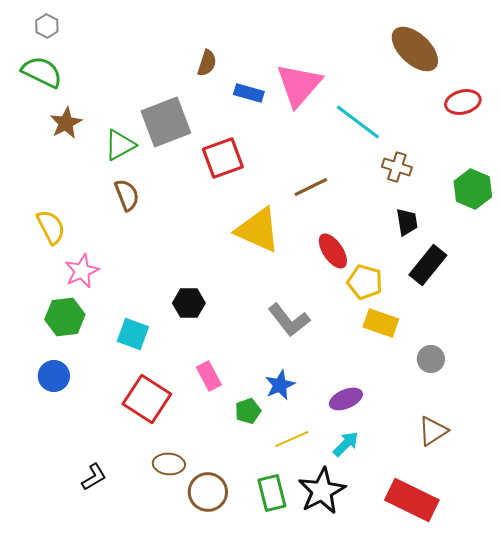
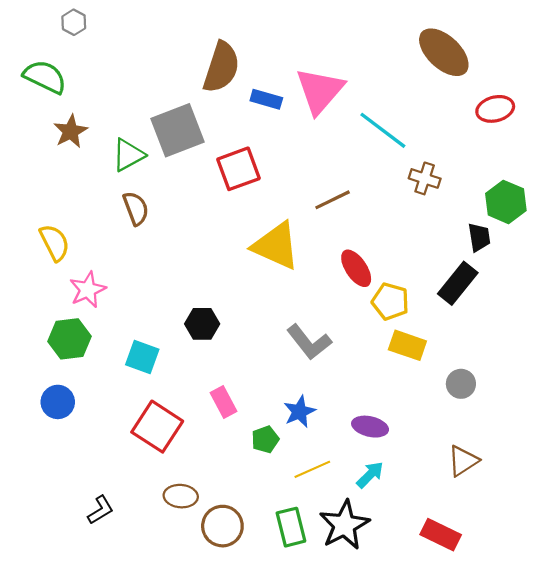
gray hexagon: (47, 26) -> (74, 22), moved
brown semicircle: (207, 63) -> (221, 67), size x1.8
black trapezoid: (407, 222) -> (479, 237), moved
purple ellipse: (346, 399) -> (370, 427), turned 36
red rectangle: (412, 500) -> (441, 535), size x0.7

